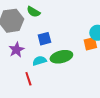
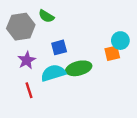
cyan semicircle: (39, 61) -> (53, 73), size x1.5
red line: (28, 79) -> (29, 90), moved

